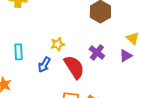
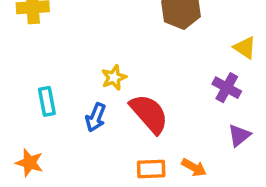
purple cross: (97, 52) -> (227, 88), moved
purple triangle: (126, 56) -> (239, 135), moved

